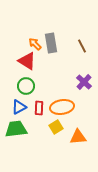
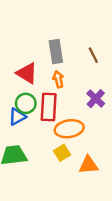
orange arrow: (35, 44) -> (58, 79), moved, turned 32
blue triangle: (19, 107) -> (17, 117), moved
red rectangle: (39, 108) -> (49, 107), moved, size x1.6

